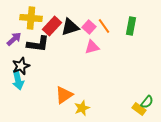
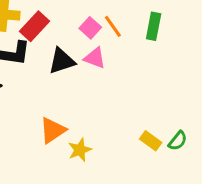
black triangle: (70, 27) -> (62, 61), moved
pink triangle: (92, 47) -> (95, 58), turned 35
yellow rectangle: (139, 109) -> (151, 141), moved

